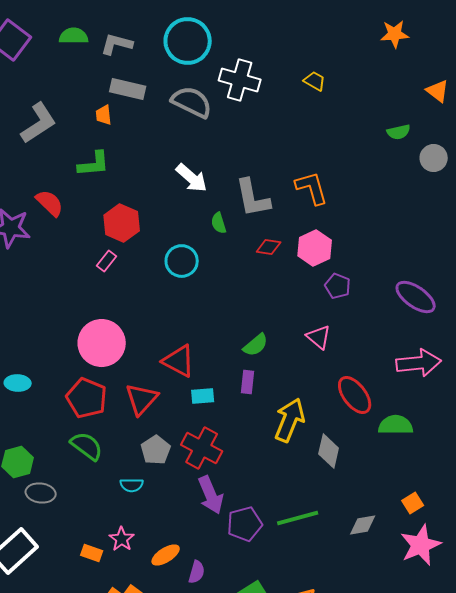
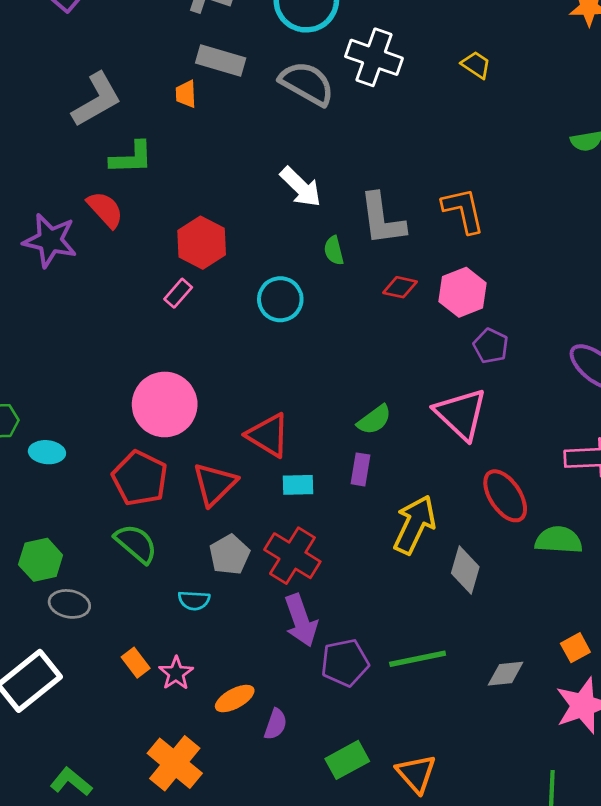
green L-shape: (94, 164) -> (131, 158), moved
pink triangle: (319, 337) -> (461, 414), size x1.6
orange rectangle: (92, 553) -> (136, 663), moved, turned 30

